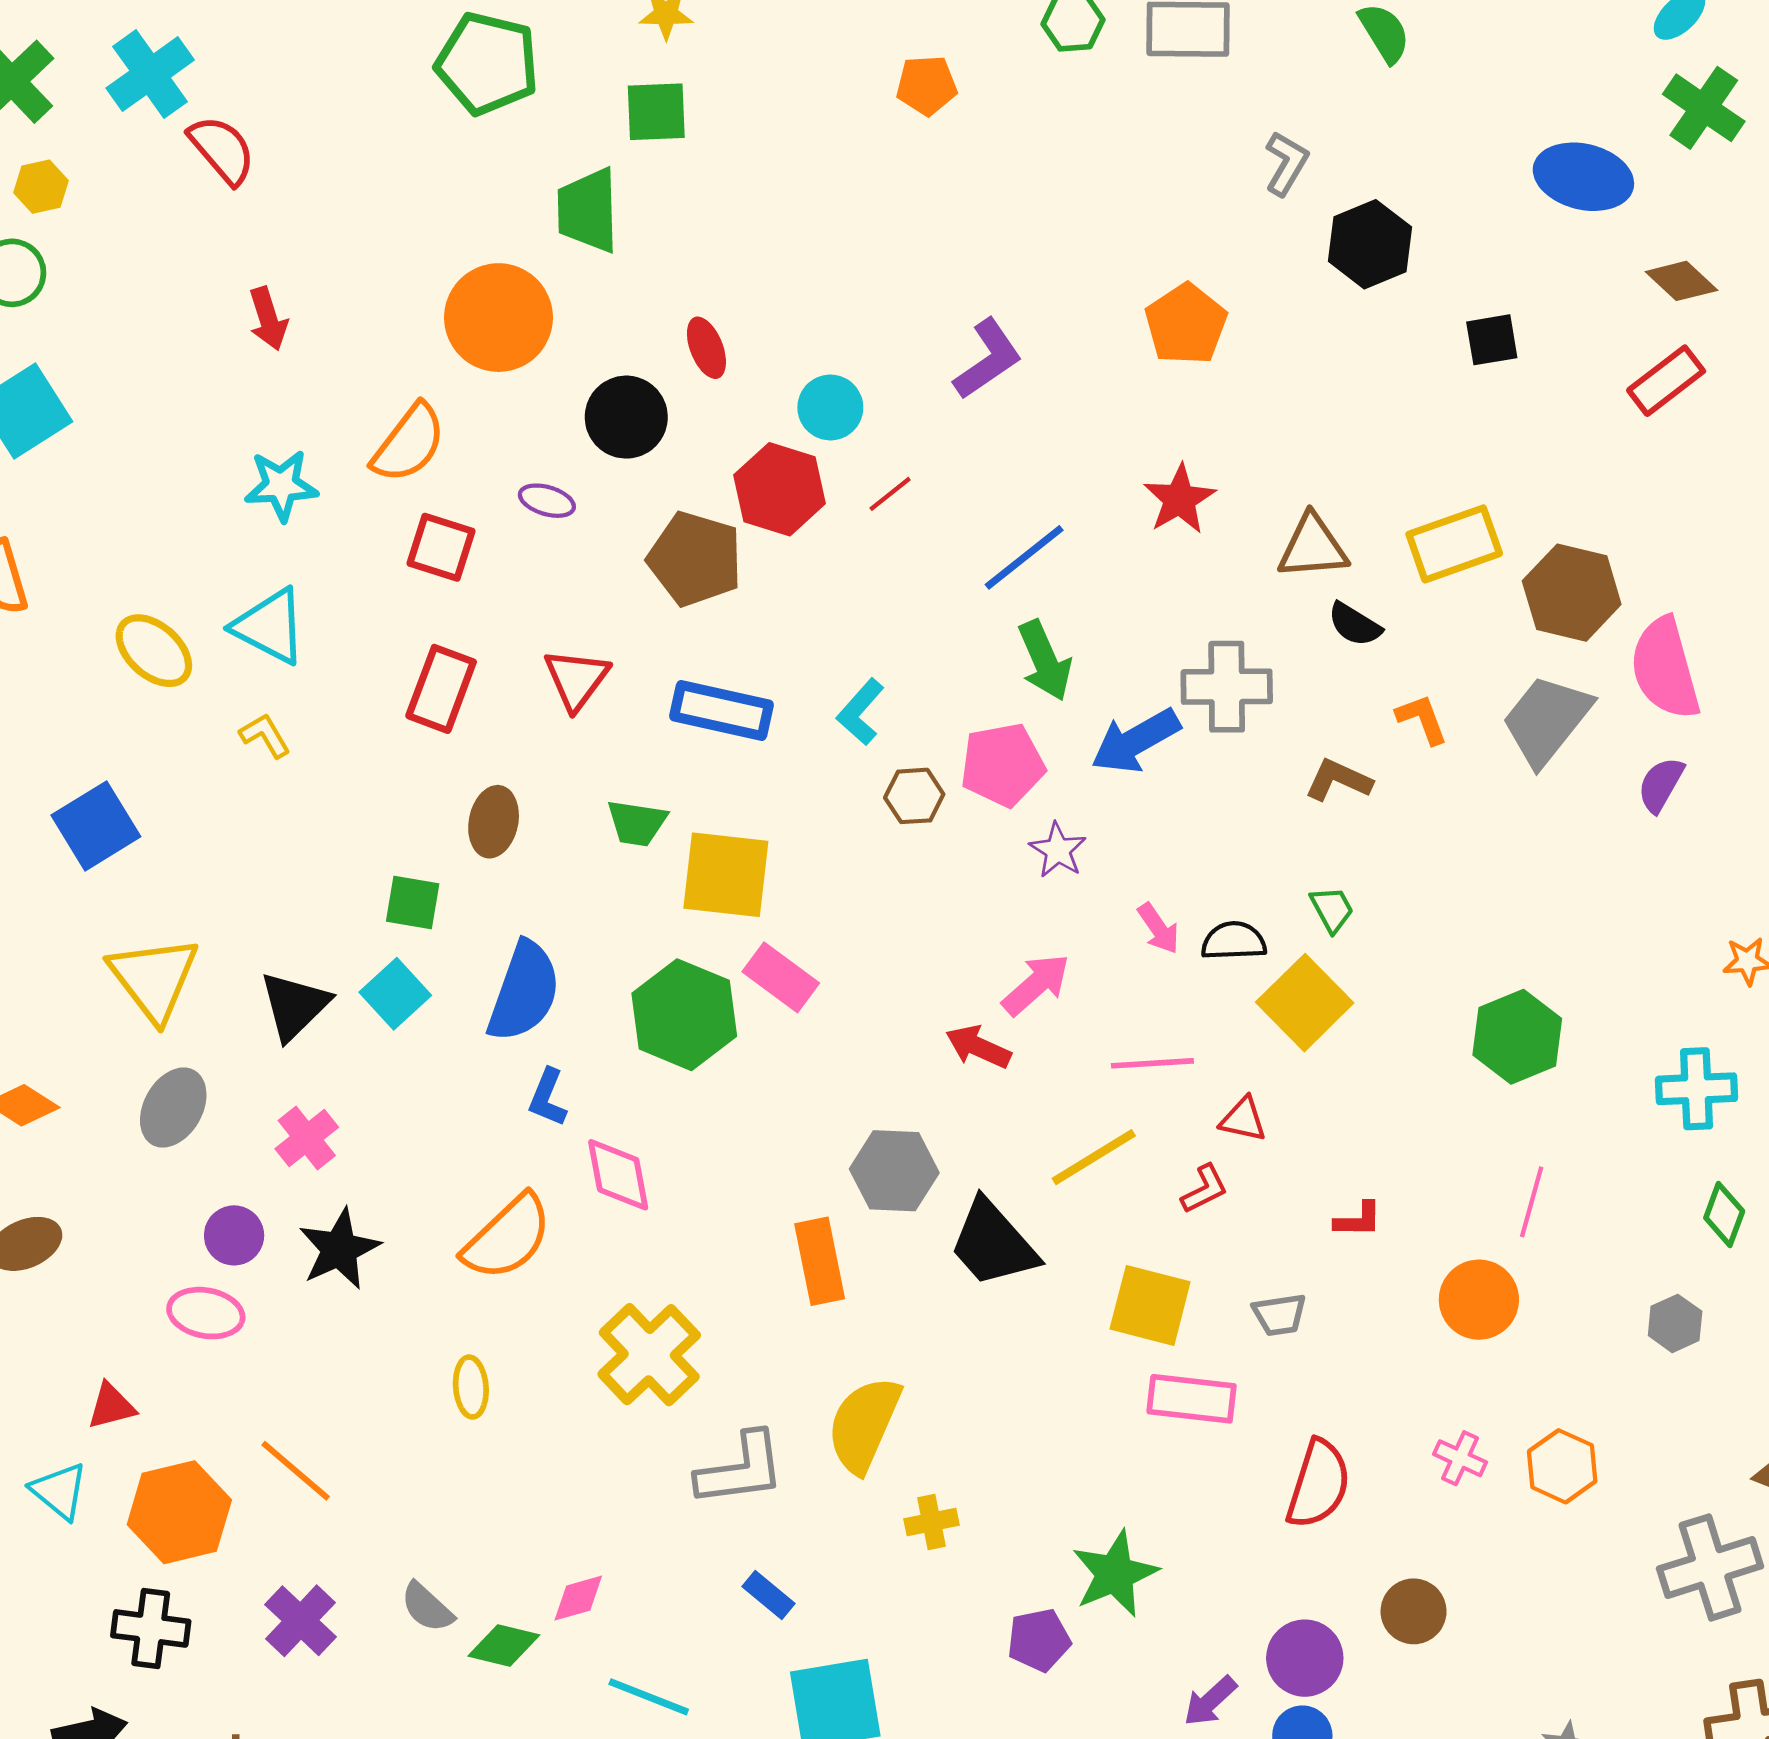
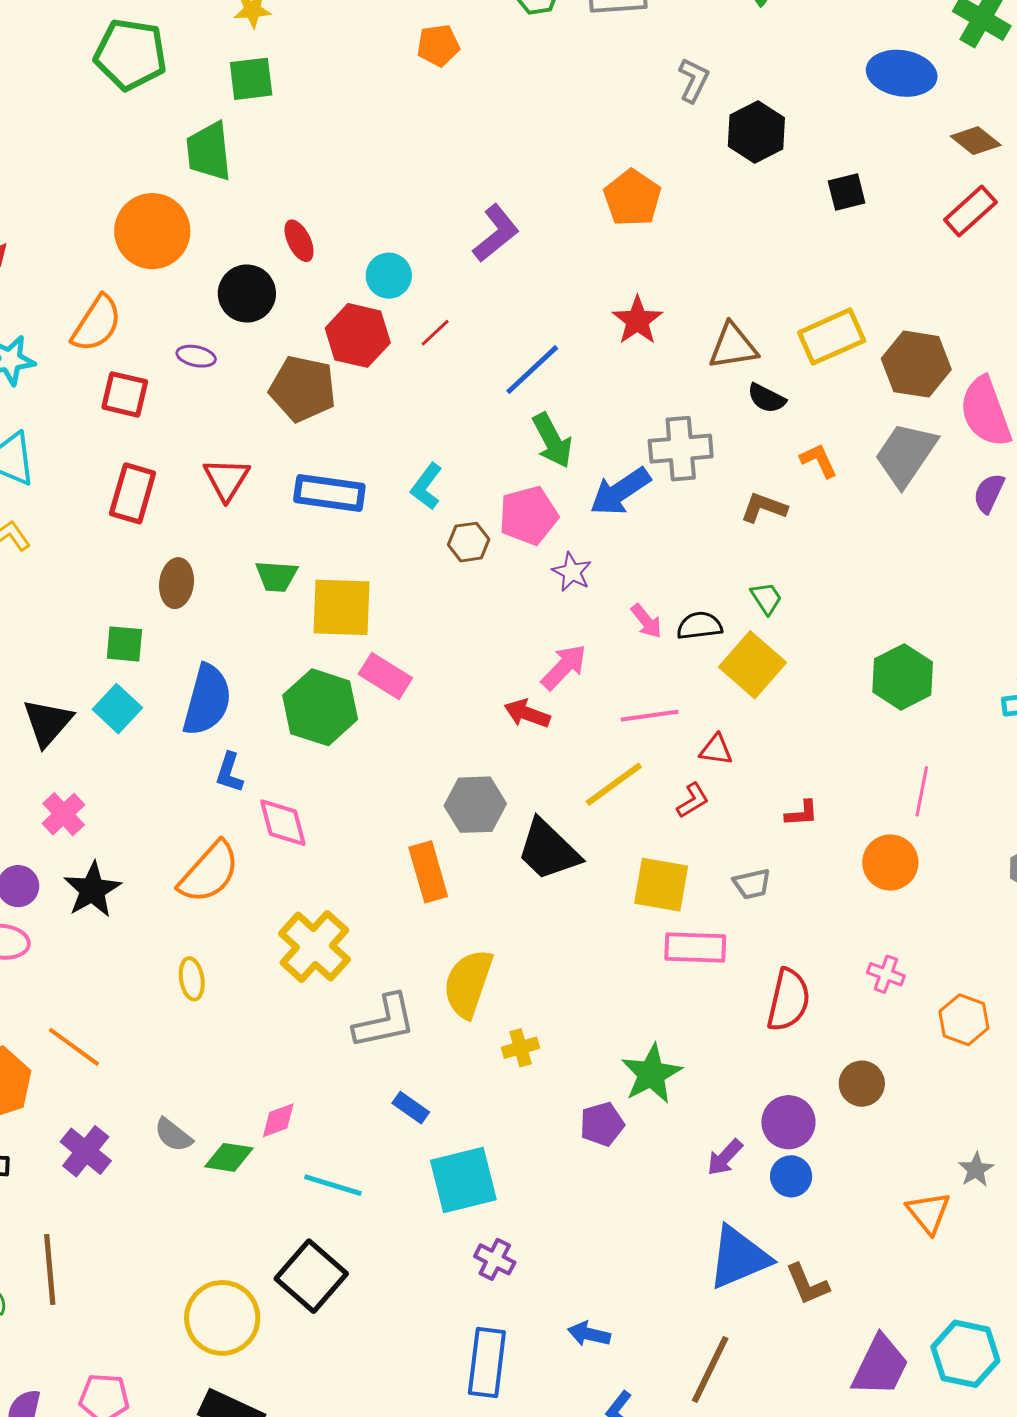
orange hexagon: (1562, 1466) -> (964, 1020), moved

